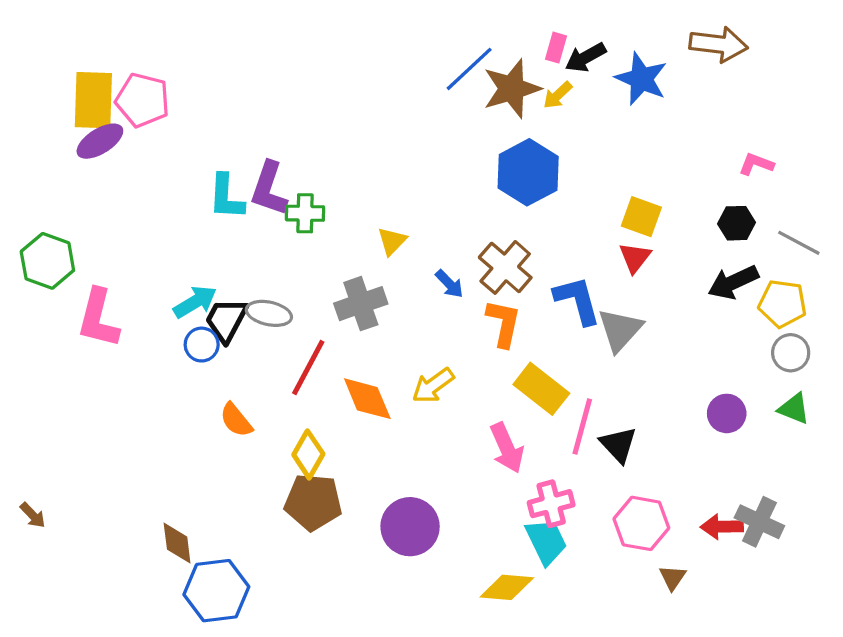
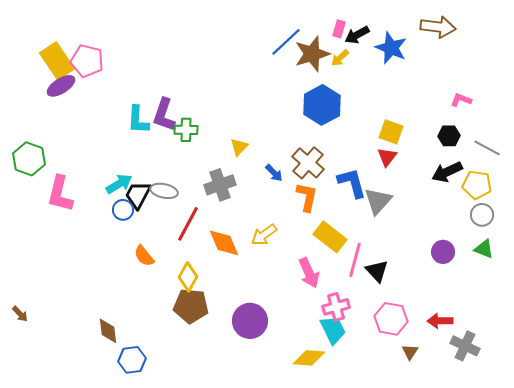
yellow rectangle: (93, 100) -> (57, 61), turned -36
gray cross: (759, 522) -> (465, 346), moved
blue hexagon: (216, 591) -> (132, 360), size x0.7

